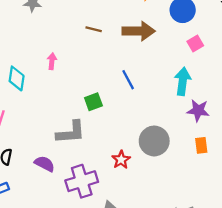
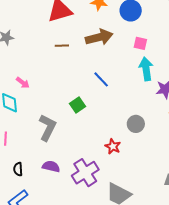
pink square: (195, 44) -> (140, 43), moved, turned -32
pink arrow: (52, 61) -> (23, 83), moved, turned 136
gray L-shape: (71, 132) -> (47, 128), moved, turned -44
gray circle: (154, 141) -> (136, 124), size x0.7

